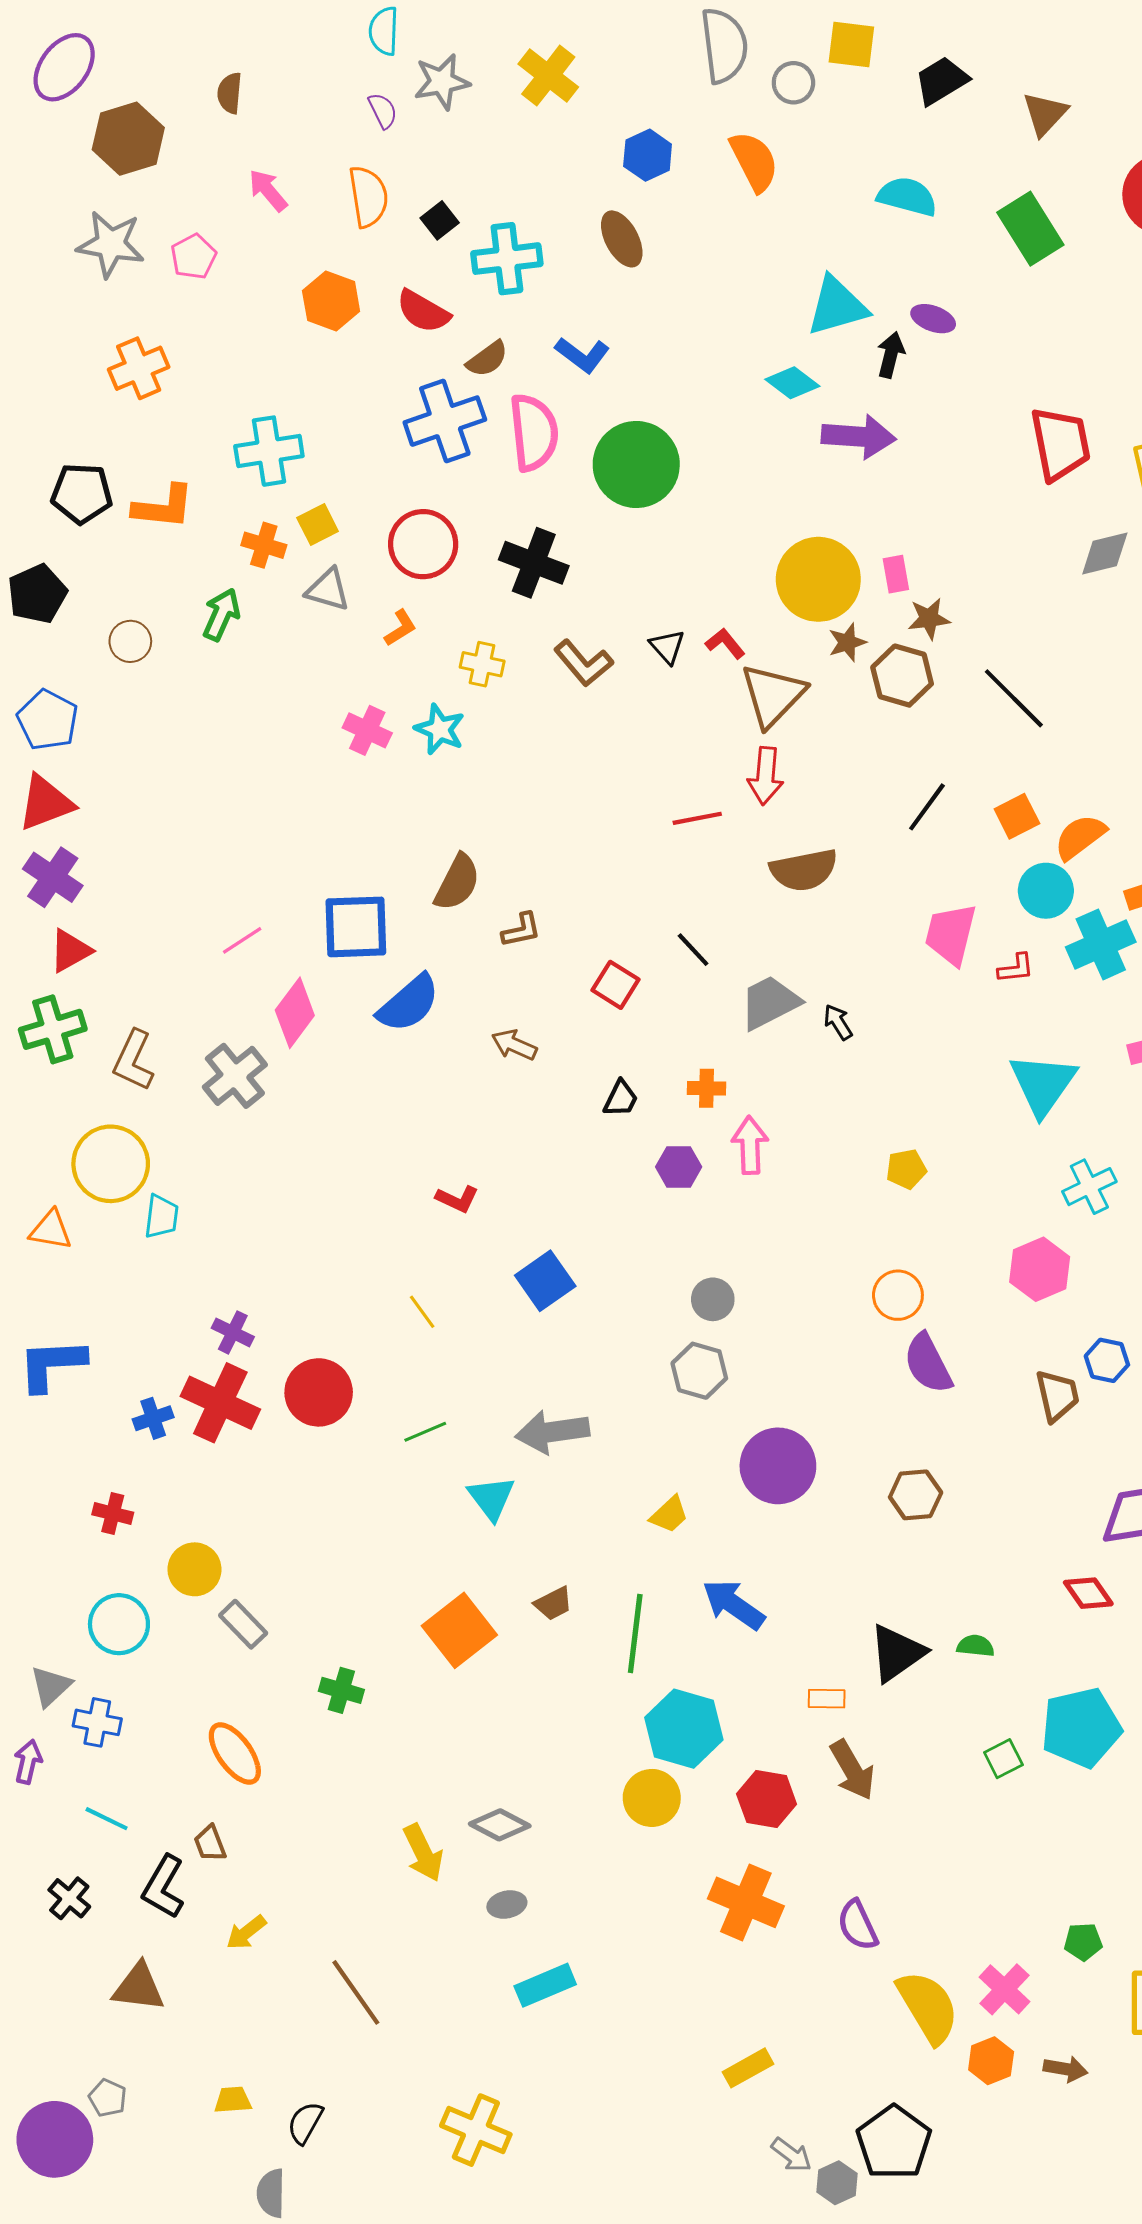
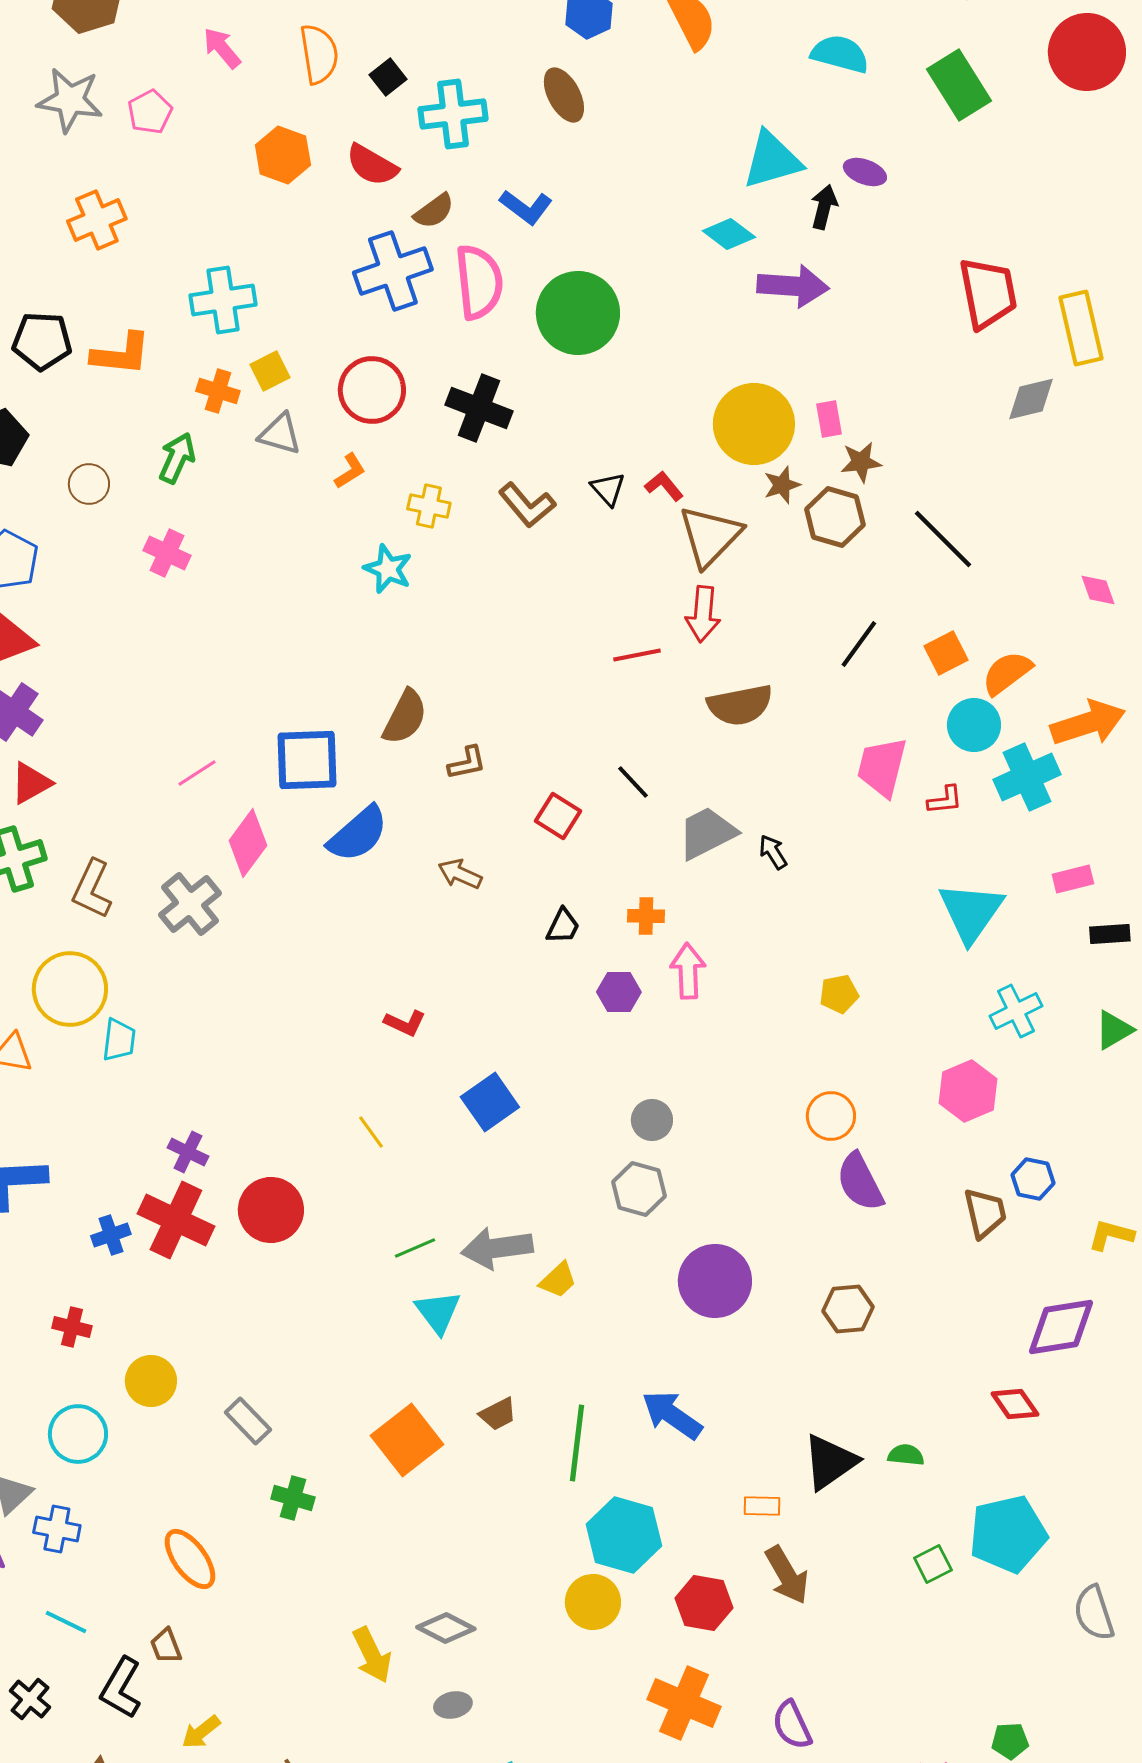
pink cross: (367, 730) -> (167, 553), moved
green line: (425, 1432) -> (415, 1248), moved
yellow trapezoid: (669, 1515) -> (558, 1280), moved
gray rectangle: (243, 1624) -> (248, 1421), moved

